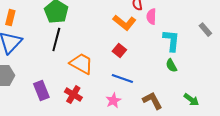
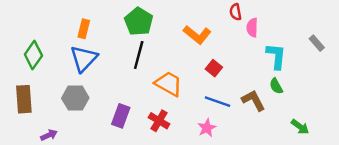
orange L-shape: (124, 23) -> (197, 35), moved
purple rectangle: (41, 91) -> (121, 116), turned 42
brown L-shape: (152, 101) -> (253, 100), moved

